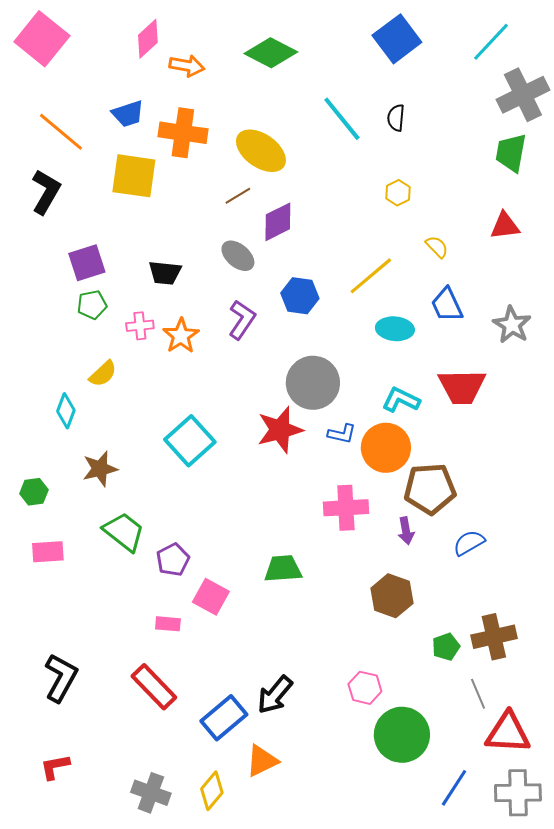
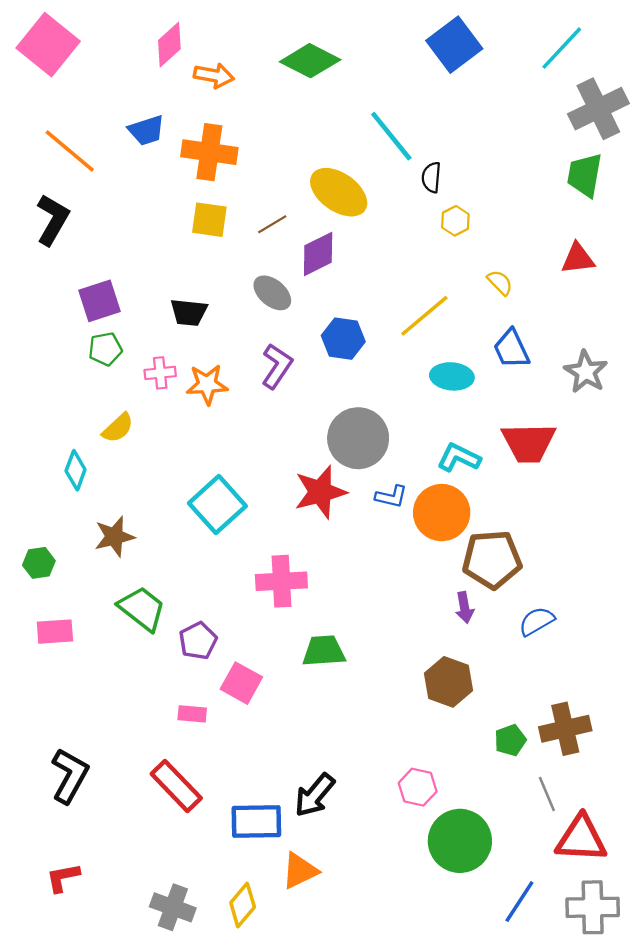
black semicircle: (396, 118) -> (431, 177), moved
yellow ellipse: (261, 151) -> (339, 192), moved
yellow square: (134, 176) -> (209, 220), moved, size x0.7
orange star: (181, 336) -> (207, 384), turned 30
pink cross: (346, 508) -> (281, 581), moved
blue rectangle: (224, 718) -> (256, 821), turned 39

